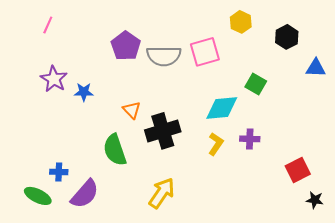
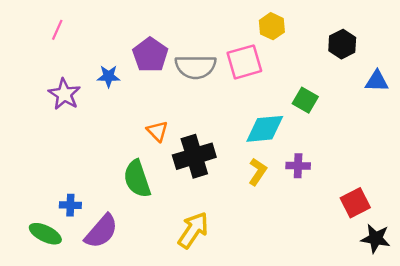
yellow hexagon: (241, 22) -> (272, 26), moved
blue star: (84, 92) -> (109, 76), moved
black star: (315, 200) -> (376, 238), size x1.4

